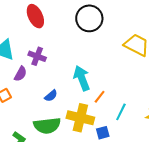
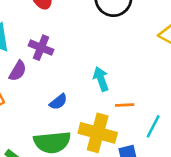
cyan arrow: (82, 78) -> (101, 79), size x0.7
orange line: (100, 97) -> (125, 105), turned 48

